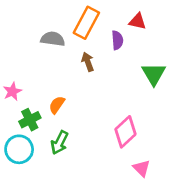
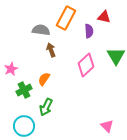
brown arrow: (88, 62) -> (51, 50), moved
pink diamond: (125, 132) -> (86, 65), moved
cyan circle: (19, 149) -> (24, 126), moved

